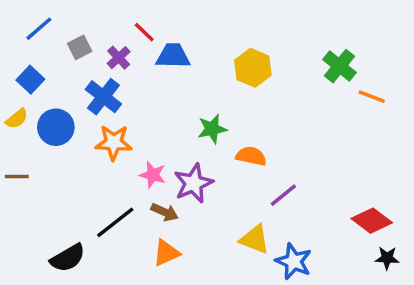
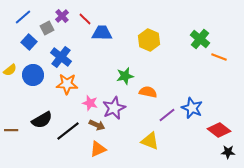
purple cross: (119, 58) -> (62, 16), moved
blue square: (30, 80) -> (29, 42), moved
brown line: (17, 176) -> (11, 130), moved
black semicircle: (68, 258) -> (42, 120), moved
blue star: (294, 261) -> (192, 108), moved

